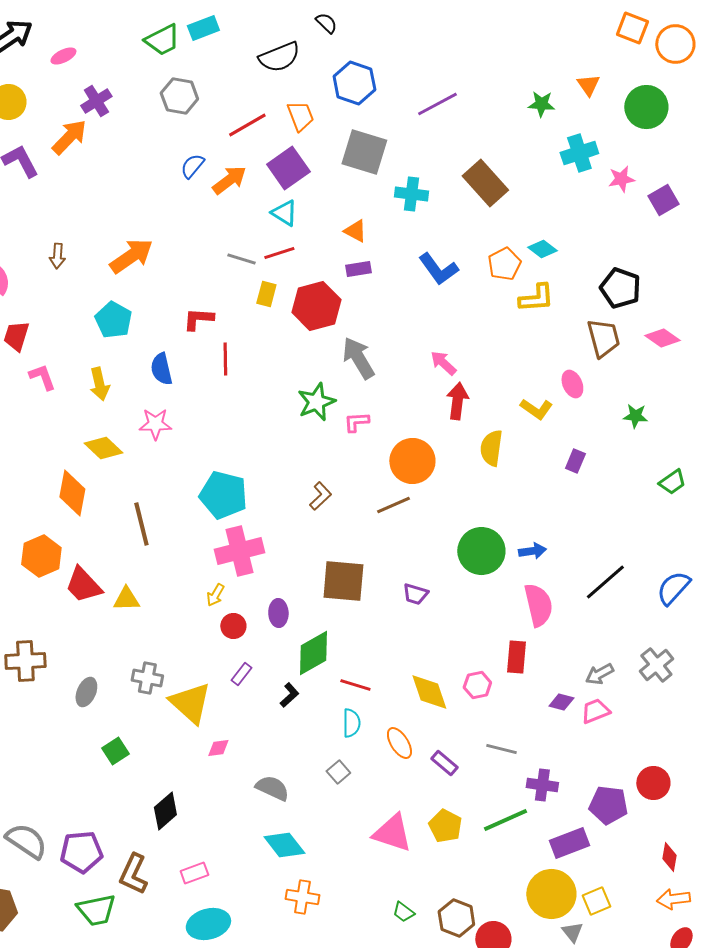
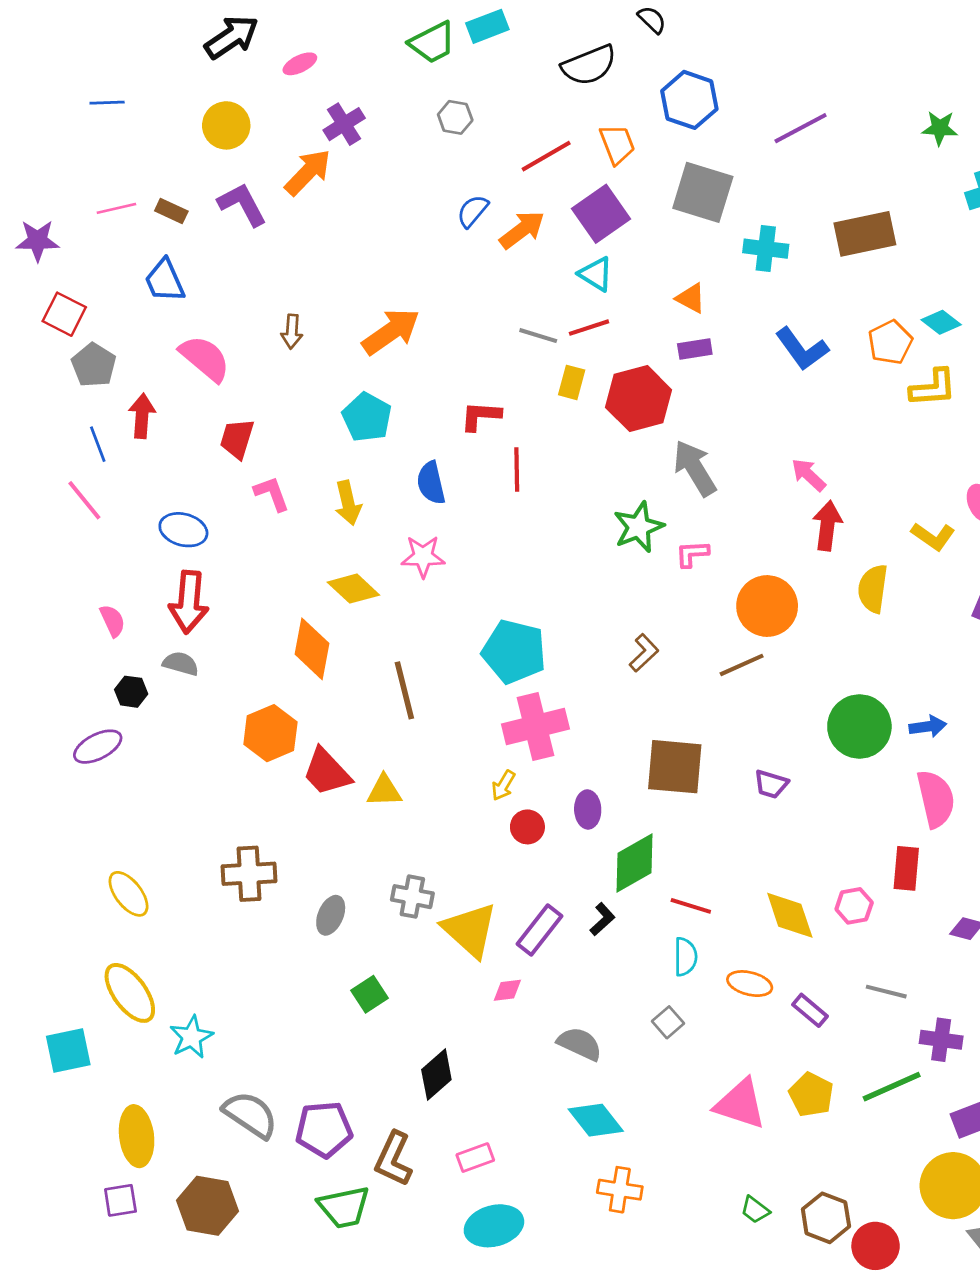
gray hexagon: (179, 96) -> (455, 117), size x0.7
brown rectangle: (485, 183) -> (865, 234), turned -60
purple rectangle: (241, 674) -> (539, 930), moved, size x1.6
orange ellipse: (399, 743) -> (750, 984), turned -44

